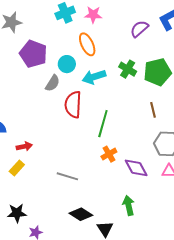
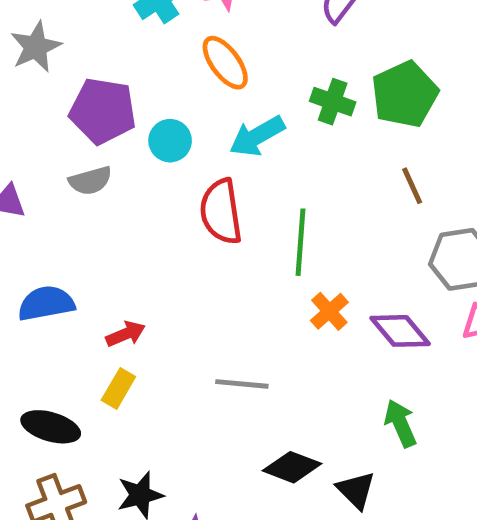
cyan circle: (67, 64) -> (170, 141), moved
gray semicircle: (53, 83) -> (90, 181), moved, turned 54

